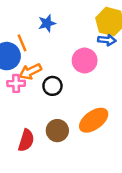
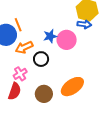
blue star: (47, 23) -> (50, 36), moved
pink cross: (16, 83) -> (20, 74), moved, turned -32
red semicircle: (26, 140) -> (15, 91), moved

